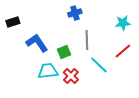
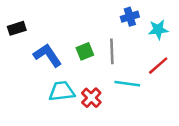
blue cross: (75, 13) -> (130, 17), moved
green square: (64, 52) -> (85, 51), moved
cyan line: (99, 65) -> (127, 84), turned -36

